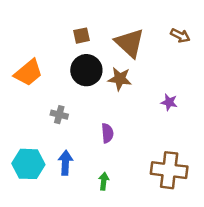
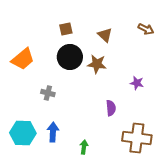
brown triangle: (130, 43) -> (105, 35), size x0.6
purple semicircle: (107, 133) -> (111, 108), moved

